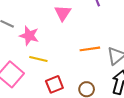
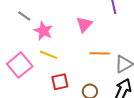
pink triangle: (63, 13) -> (84, 24), moved

